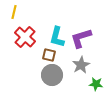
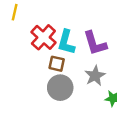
red cross: (25, 37) -> (43, 37), moved
purple L-shape: (81, 38) -> (95, 43), turned -90

